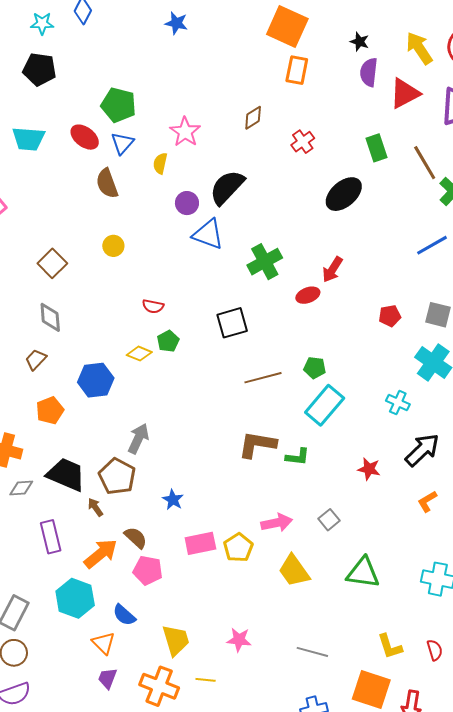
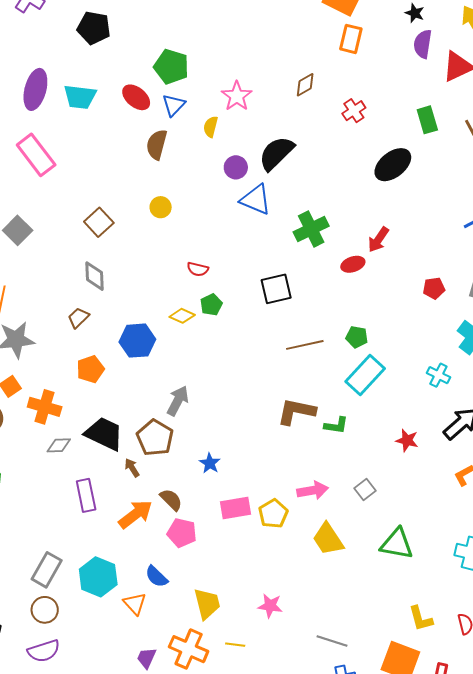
brown semicircle: (107, 183) -> (157, 145), turned 32
cyan hexagon: (75, 598) -> (98, 577), moved
gray line: (312, 652) -> (332, 641), moved
purple trapezoid: (108, 678) -> (146, 658), moved

